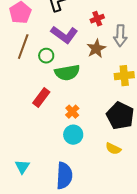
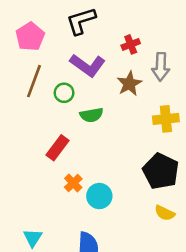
green semicircle: (67, 73) -> (91, 115), size x0.7
orange cross: (72, 112) -> (73, 183), moved
yellow semicircle: (113, 149) -> (165, 213), moved

